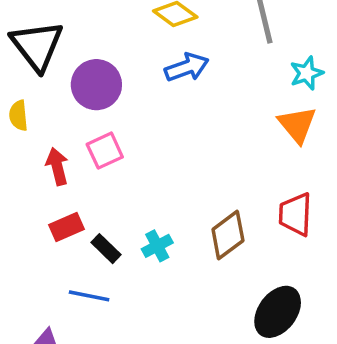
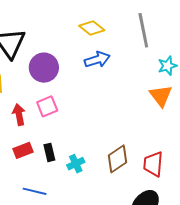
red trapezoid: (295, 214) -> (153, 164), moved
black rectangle: (106, 249) -> (49, 152), moved, turned 30

